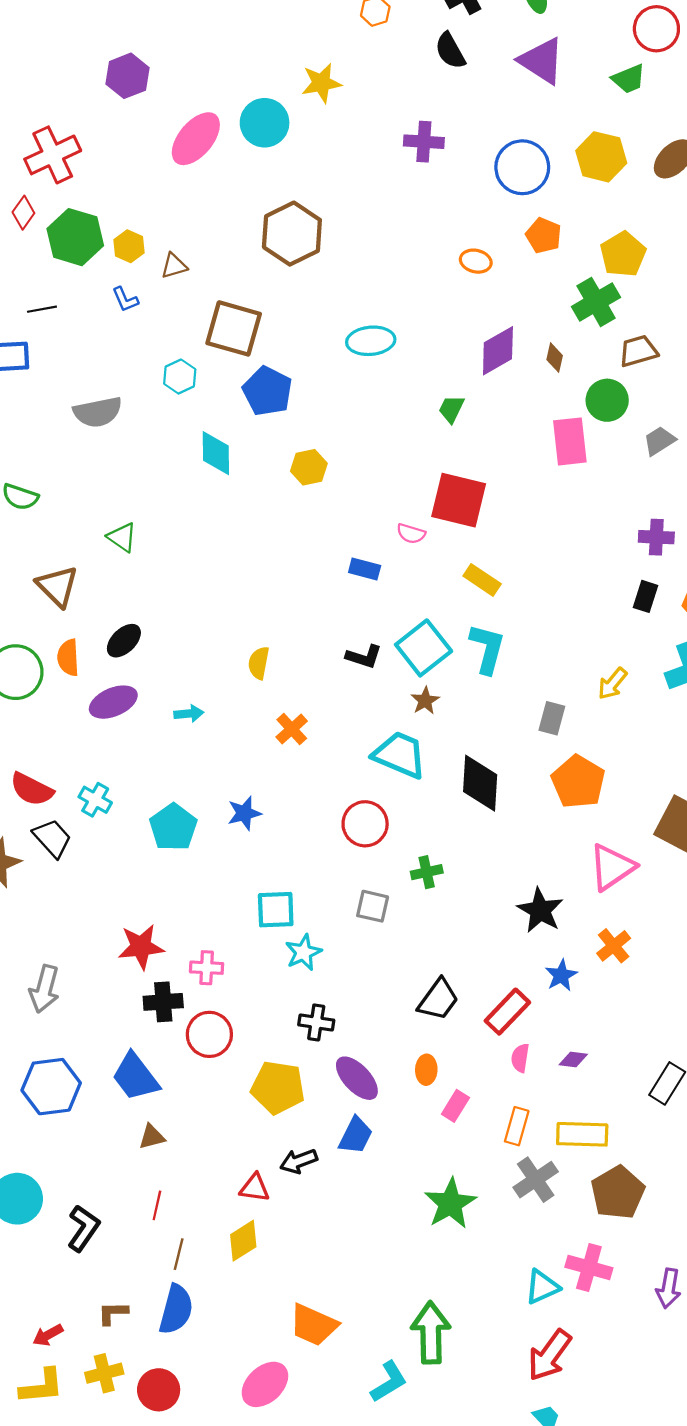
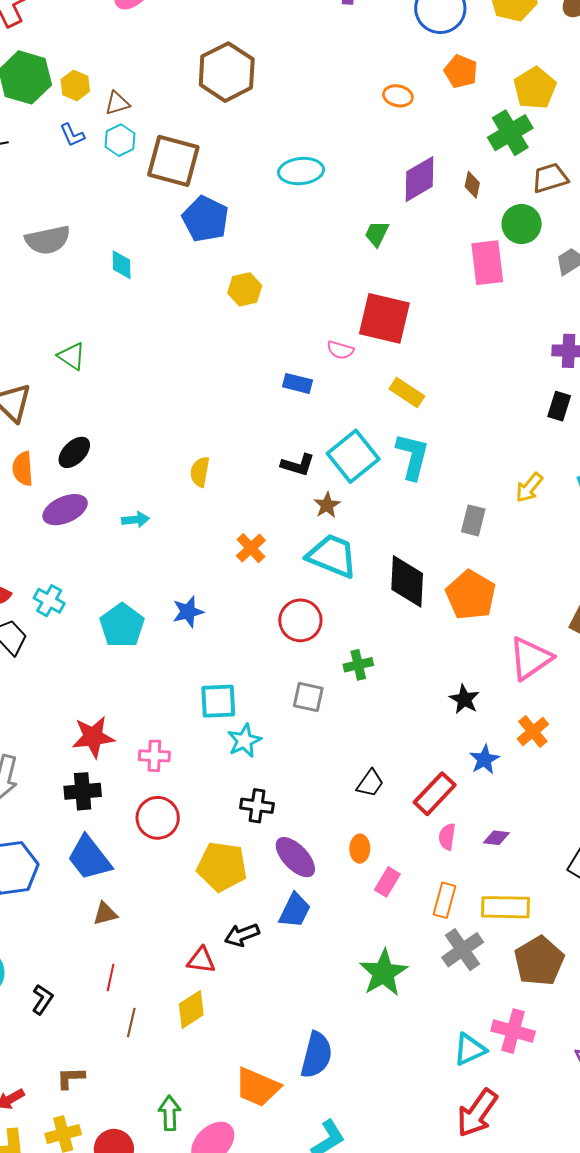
cyan hexagon: (180, 377) -> (120, 140), moved
cyan diamond: (216, 453) -> (122, 265), moved, size x0.7
brown star: (425, 701) -> (327, 505), moved
orange cross: (292, 729) -> (251, 548), moved
orange pentagon: (578, 782) -> (471, 595), moved
black star: (540, 910) -> (464, 699), size x0.7
black trapezoid: (438, 1000) -> (370, 783), size x0.7
black cross: (163, 1002) -> (83, 791), moved
black L-shape: (83, 1228) -> (42, 999), size x0.7
blue semicircle: (176, 1309) -> (316, 1055), moved
green arrow: (431, 1333) -> (170, 1113), moved, size x0.6

